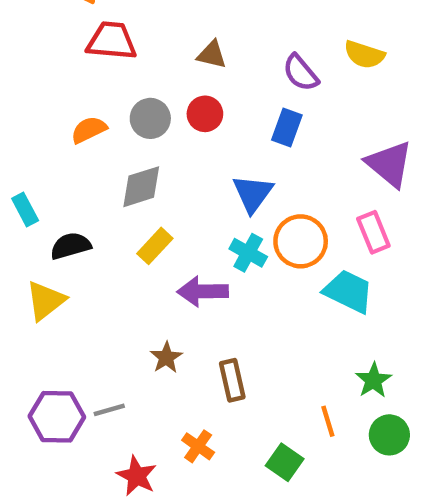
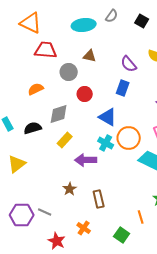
red circle: (205, 114) -> (85, 94), moved
gray circle: (150, 118) -> (69, 72), moved
blue triangle: (253, 194) -> (108, 117), turned -36
black semicircle: (71, 246) -> (33, 128), moved
gray line: (109, 410) -> (45, 212), turned 40

